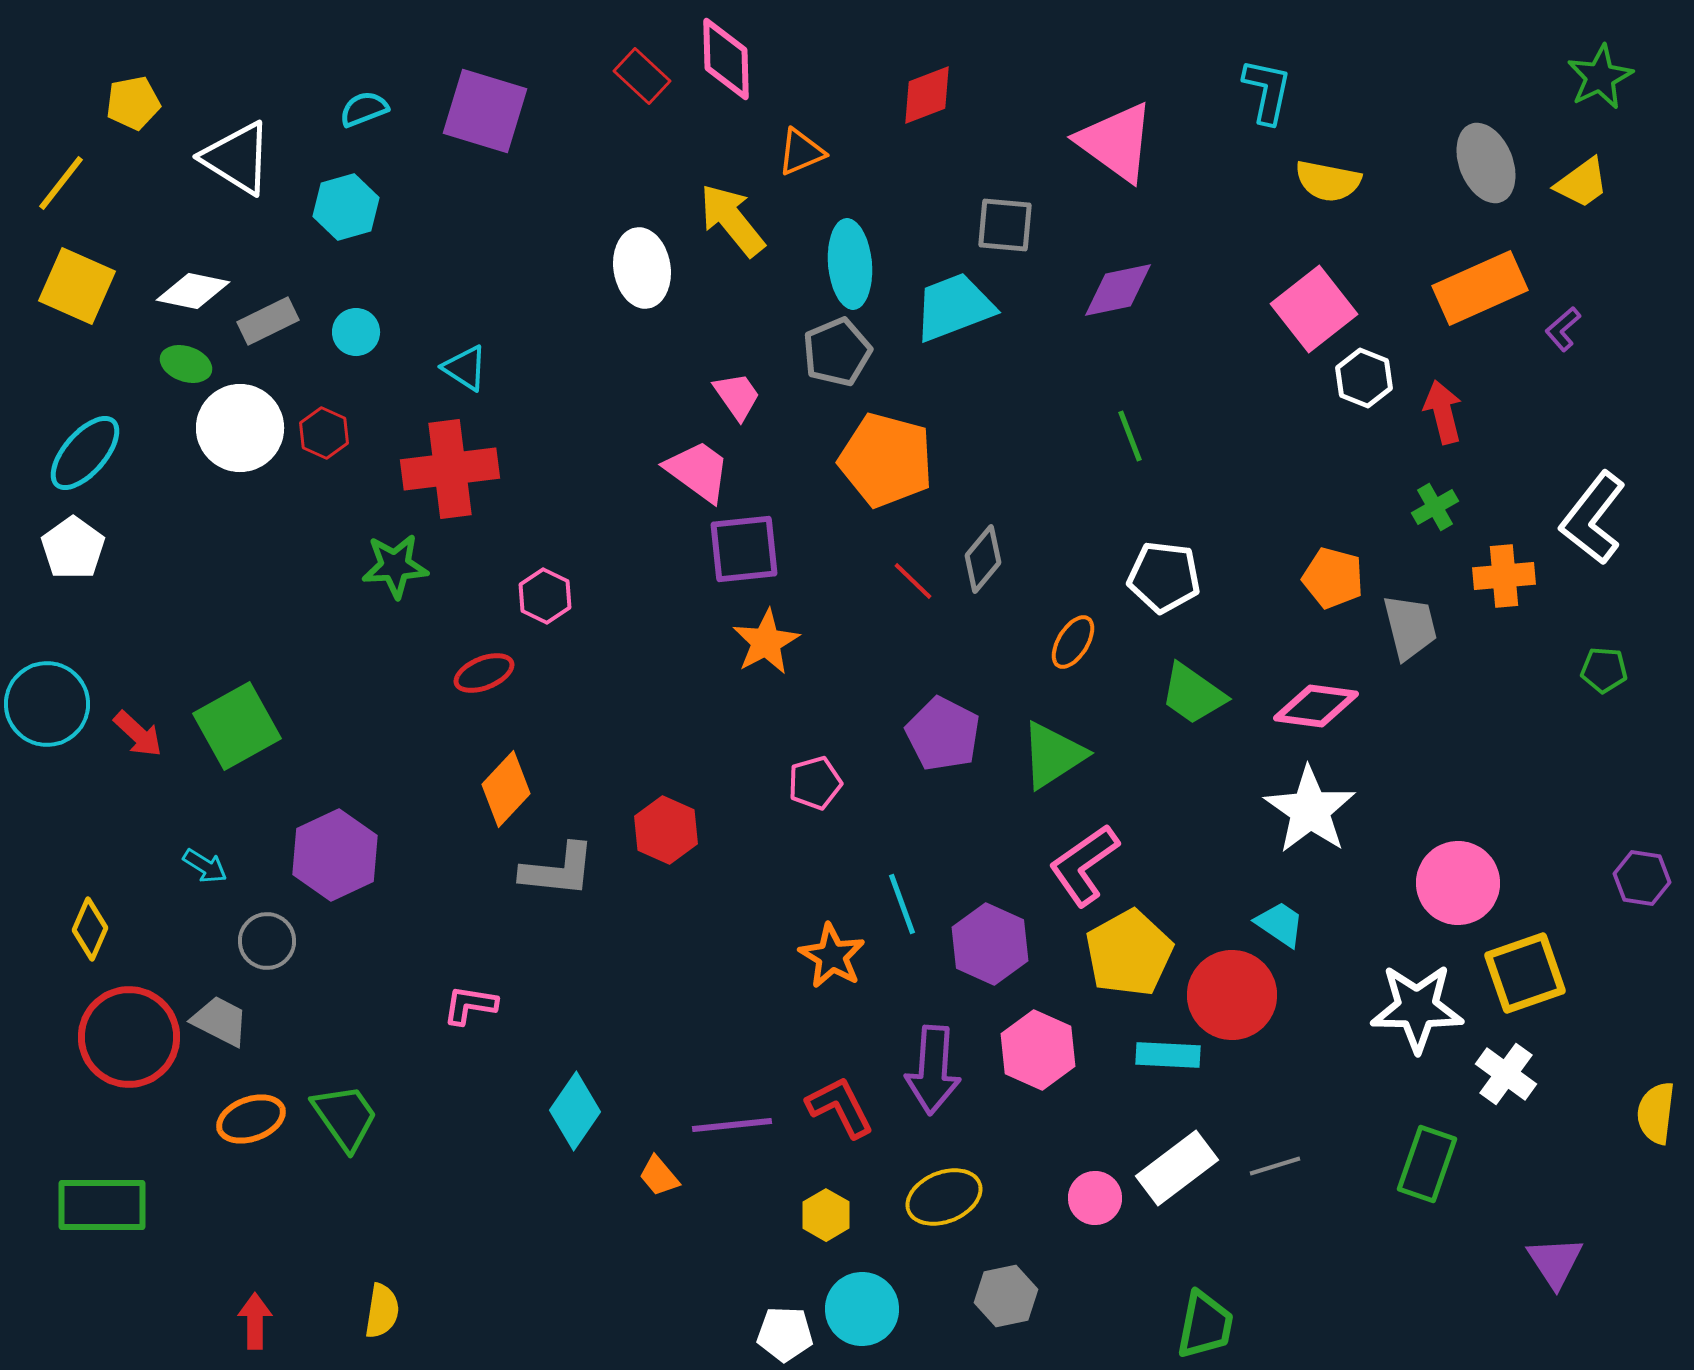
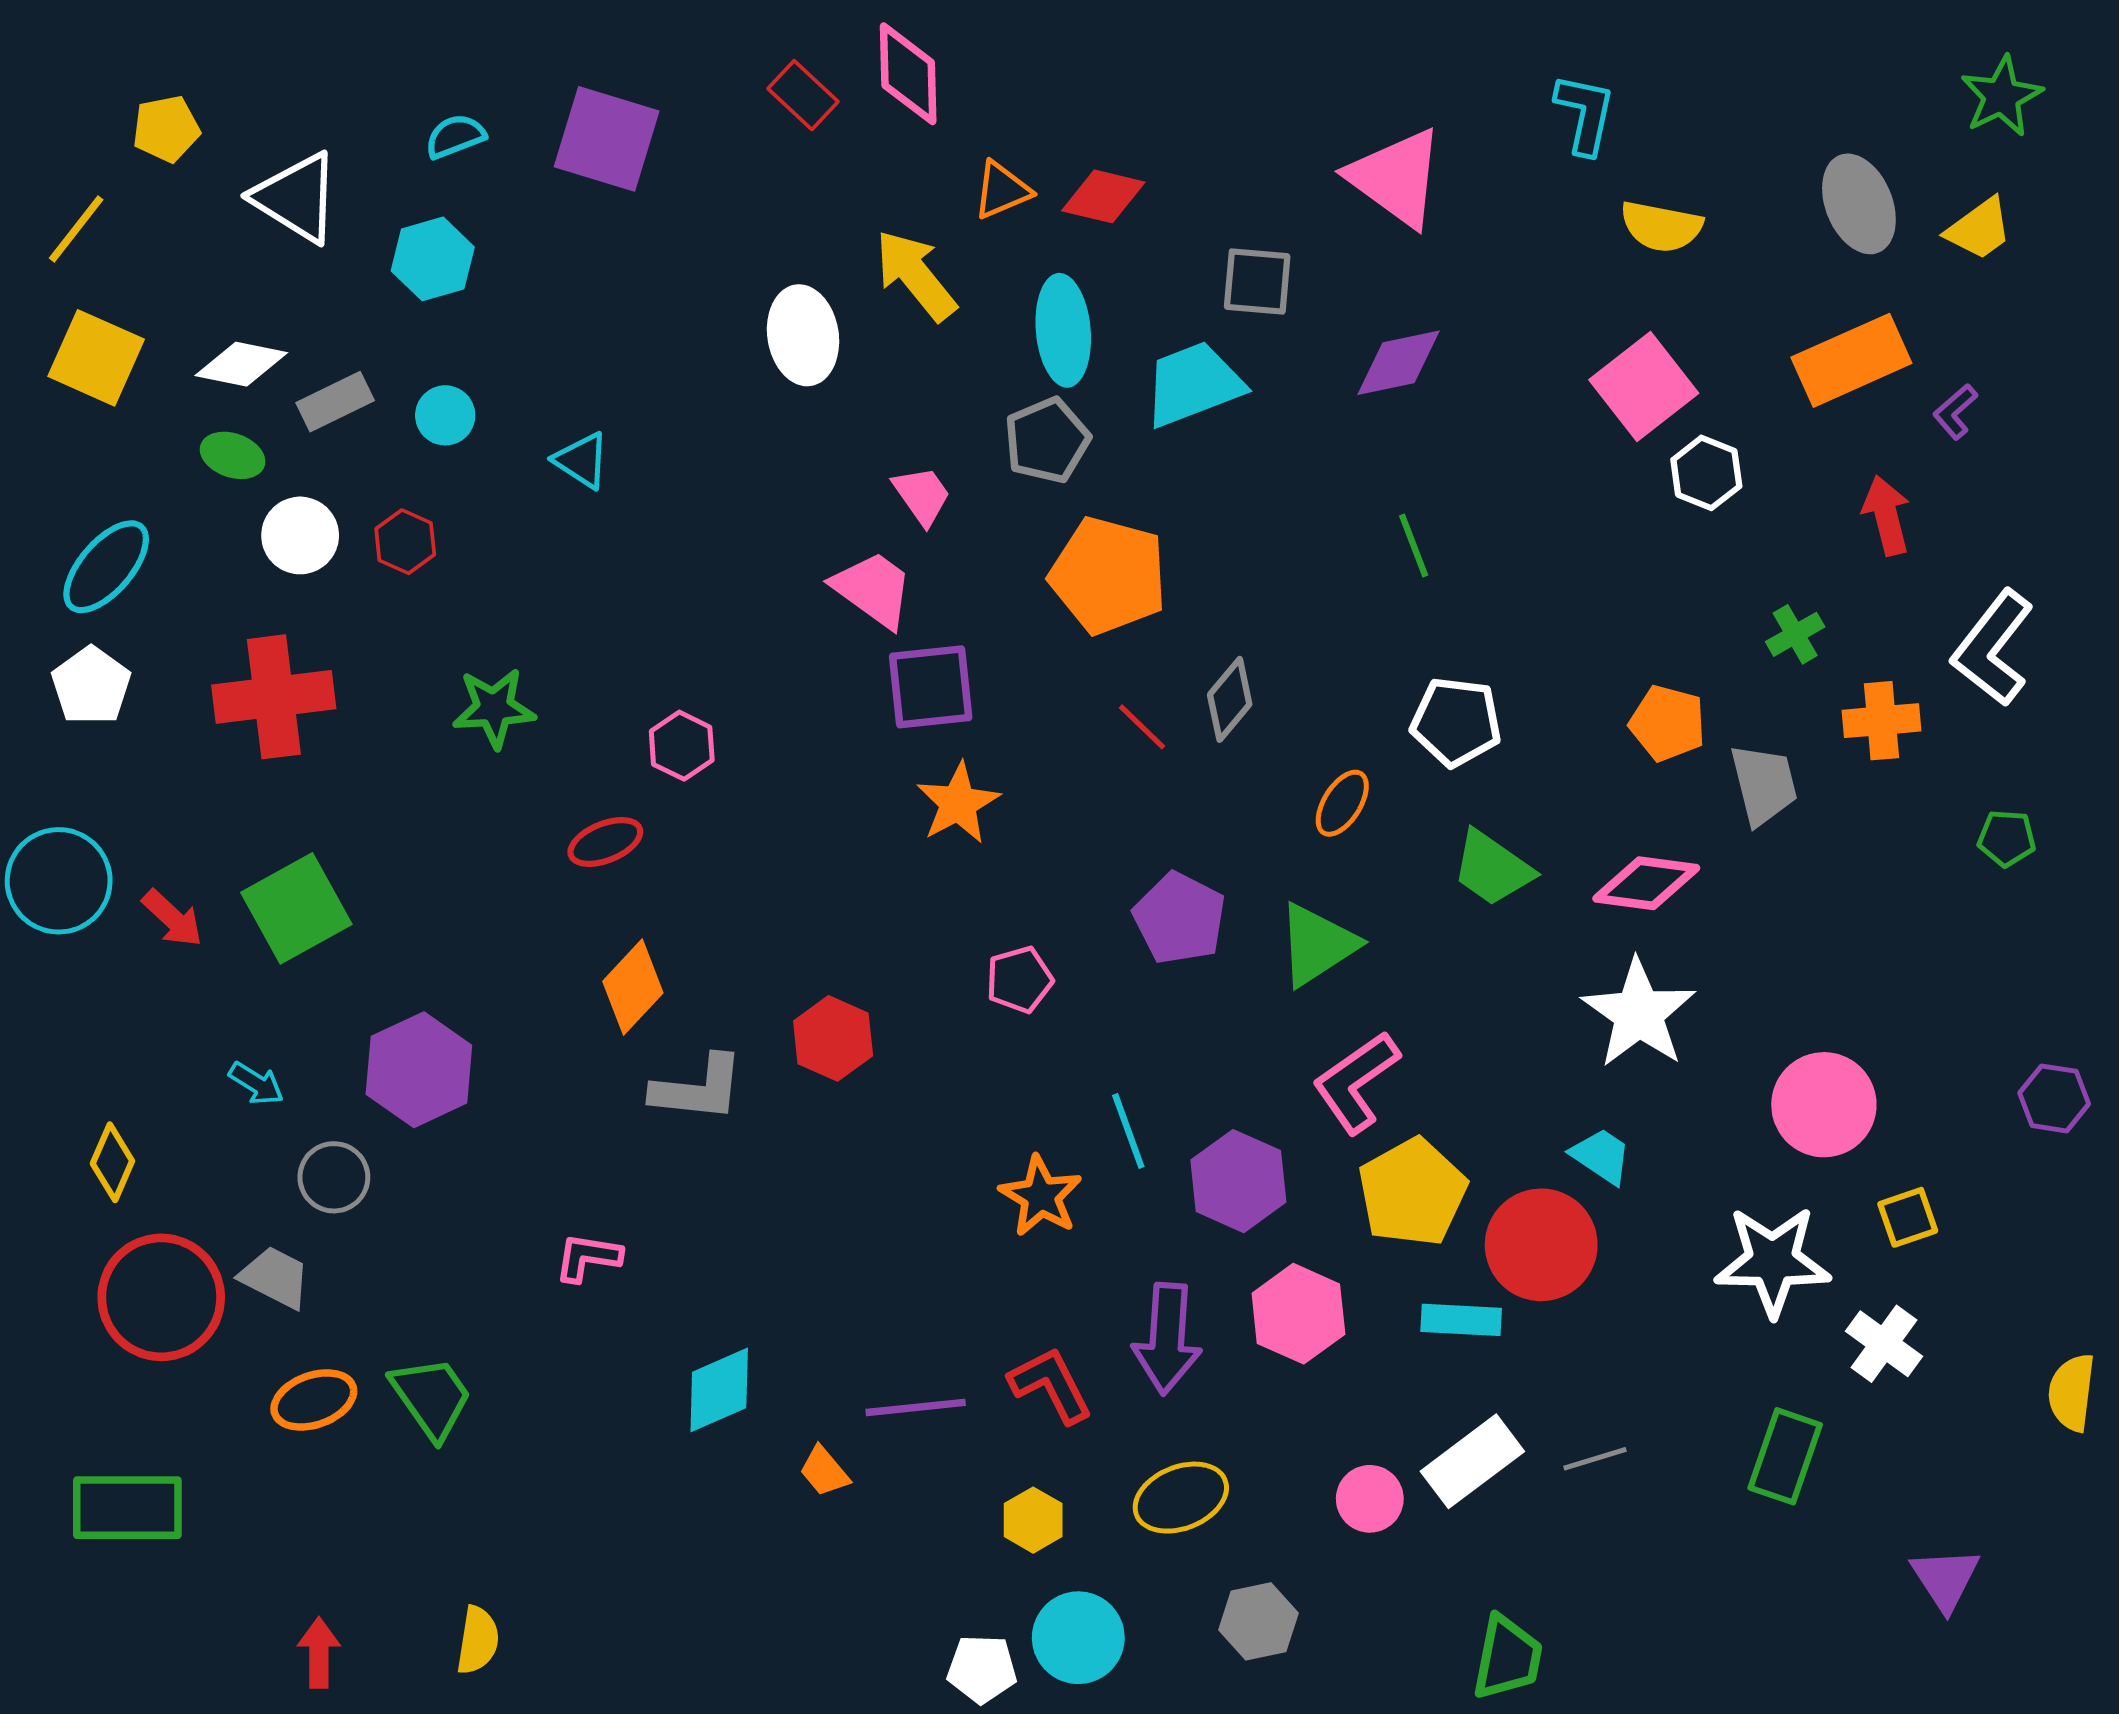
red diamond: (927, 95) -> (1103, 196), moved, turned 34
red arrow: (1443, 412) -> (1886, 515), moved
white circle: (240, 428) -> (300, 535), size x0.7
red cross: (450, 469) -> (274, 697), moved
yellow square: (1525, 973) -> (1908, 1217), size x0.6
cyan diamond: (575, 1111) -> (719, 1390), turned 32

